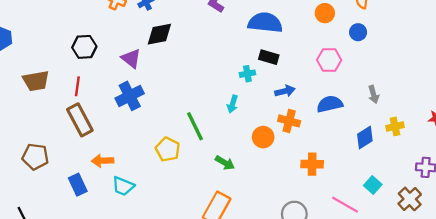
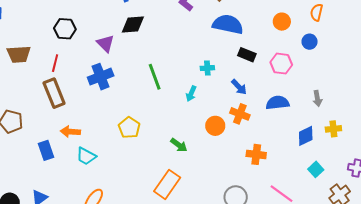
black rectangle: (269, 57) -> (247, 55), moved
blue arrow: (285, 91) -> (239, 87), turned 54
green line: (195, 126) -> (155, 77), moved
cyan square: (373, 185) -> (316, 169), moved

